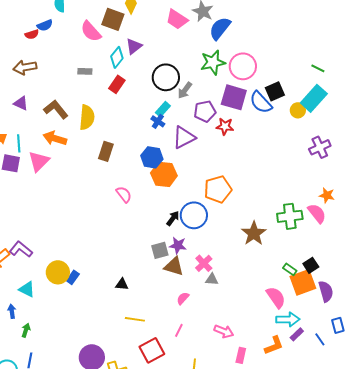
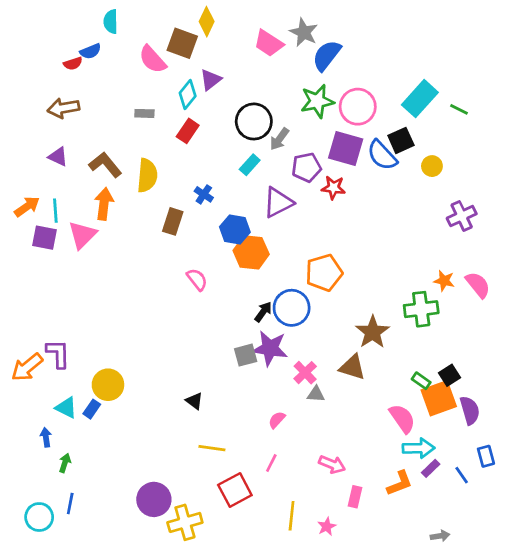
cyan rectangle: (314, 98) -> (420, 99), moved
blue cross: (158, 121) -> (204, 194), moved
orange arrow: (55, 138) -> (104, 204), turned 80
orange star: (327, 195) -> (444, 281), moved
pink semicircle: (317, 213) -> (478, 285), moved
purple star: (178, 245) -> (270, 348), size x1.5
purple L-shape: (21, 249) -> (58, 354), turned 50
brown triangle: (174, 266) -> (352, 367), moved
blue rectangle: (73, 277) -> (92, 409), moved
black triangle: (122, 284) -> (194, 401), turned 32

